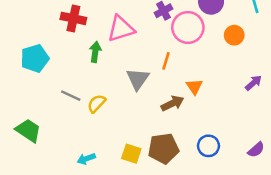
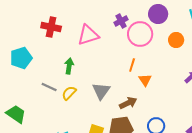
green arrow: (95, 52) -> (69, 66), moved
orange line: (166, 61) -> (132, 65), moved
gray triangle: (138, 79) -> (101, 91), moved
brown arrow: (172, 103) -> (128, 103), moved

